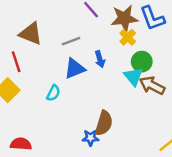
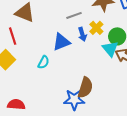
yellow cross: (128, 37) -> (96, 28), moved
gray line: (71, 41) -> (74, 15), moved
blue star: (91, 138) -> (74, 100), size x1.5

